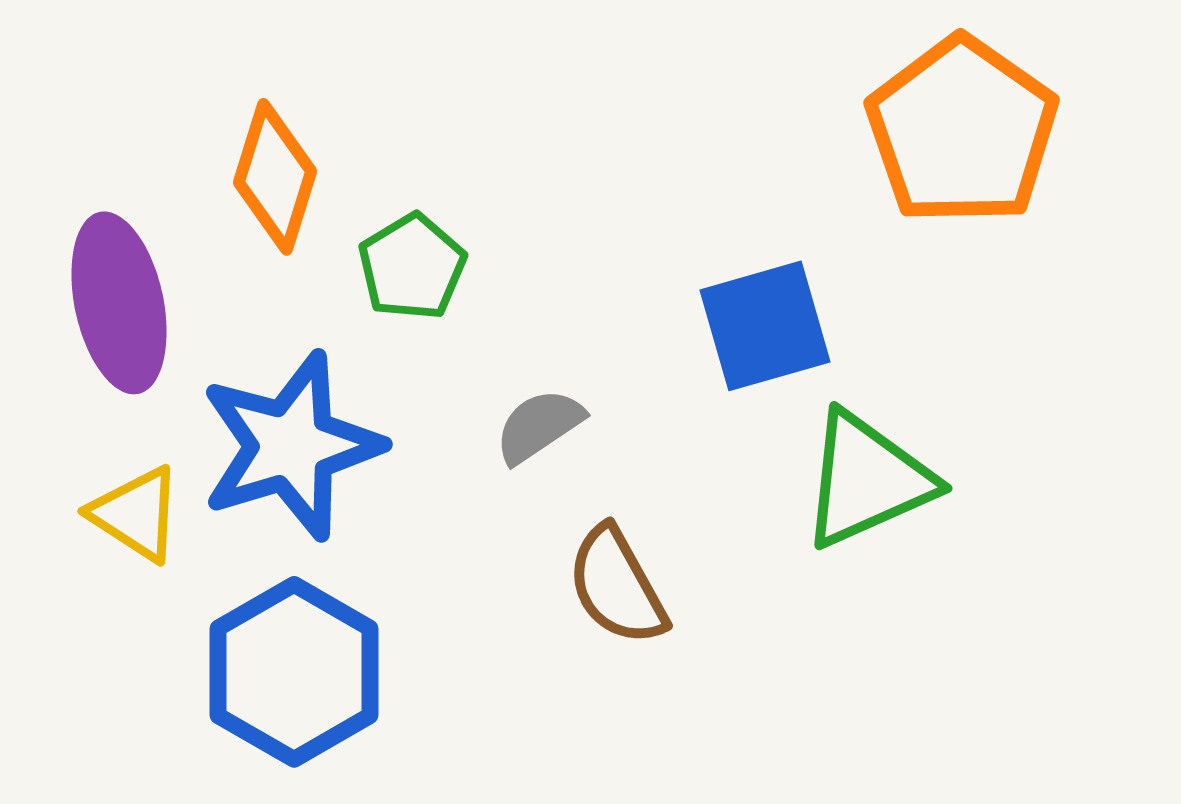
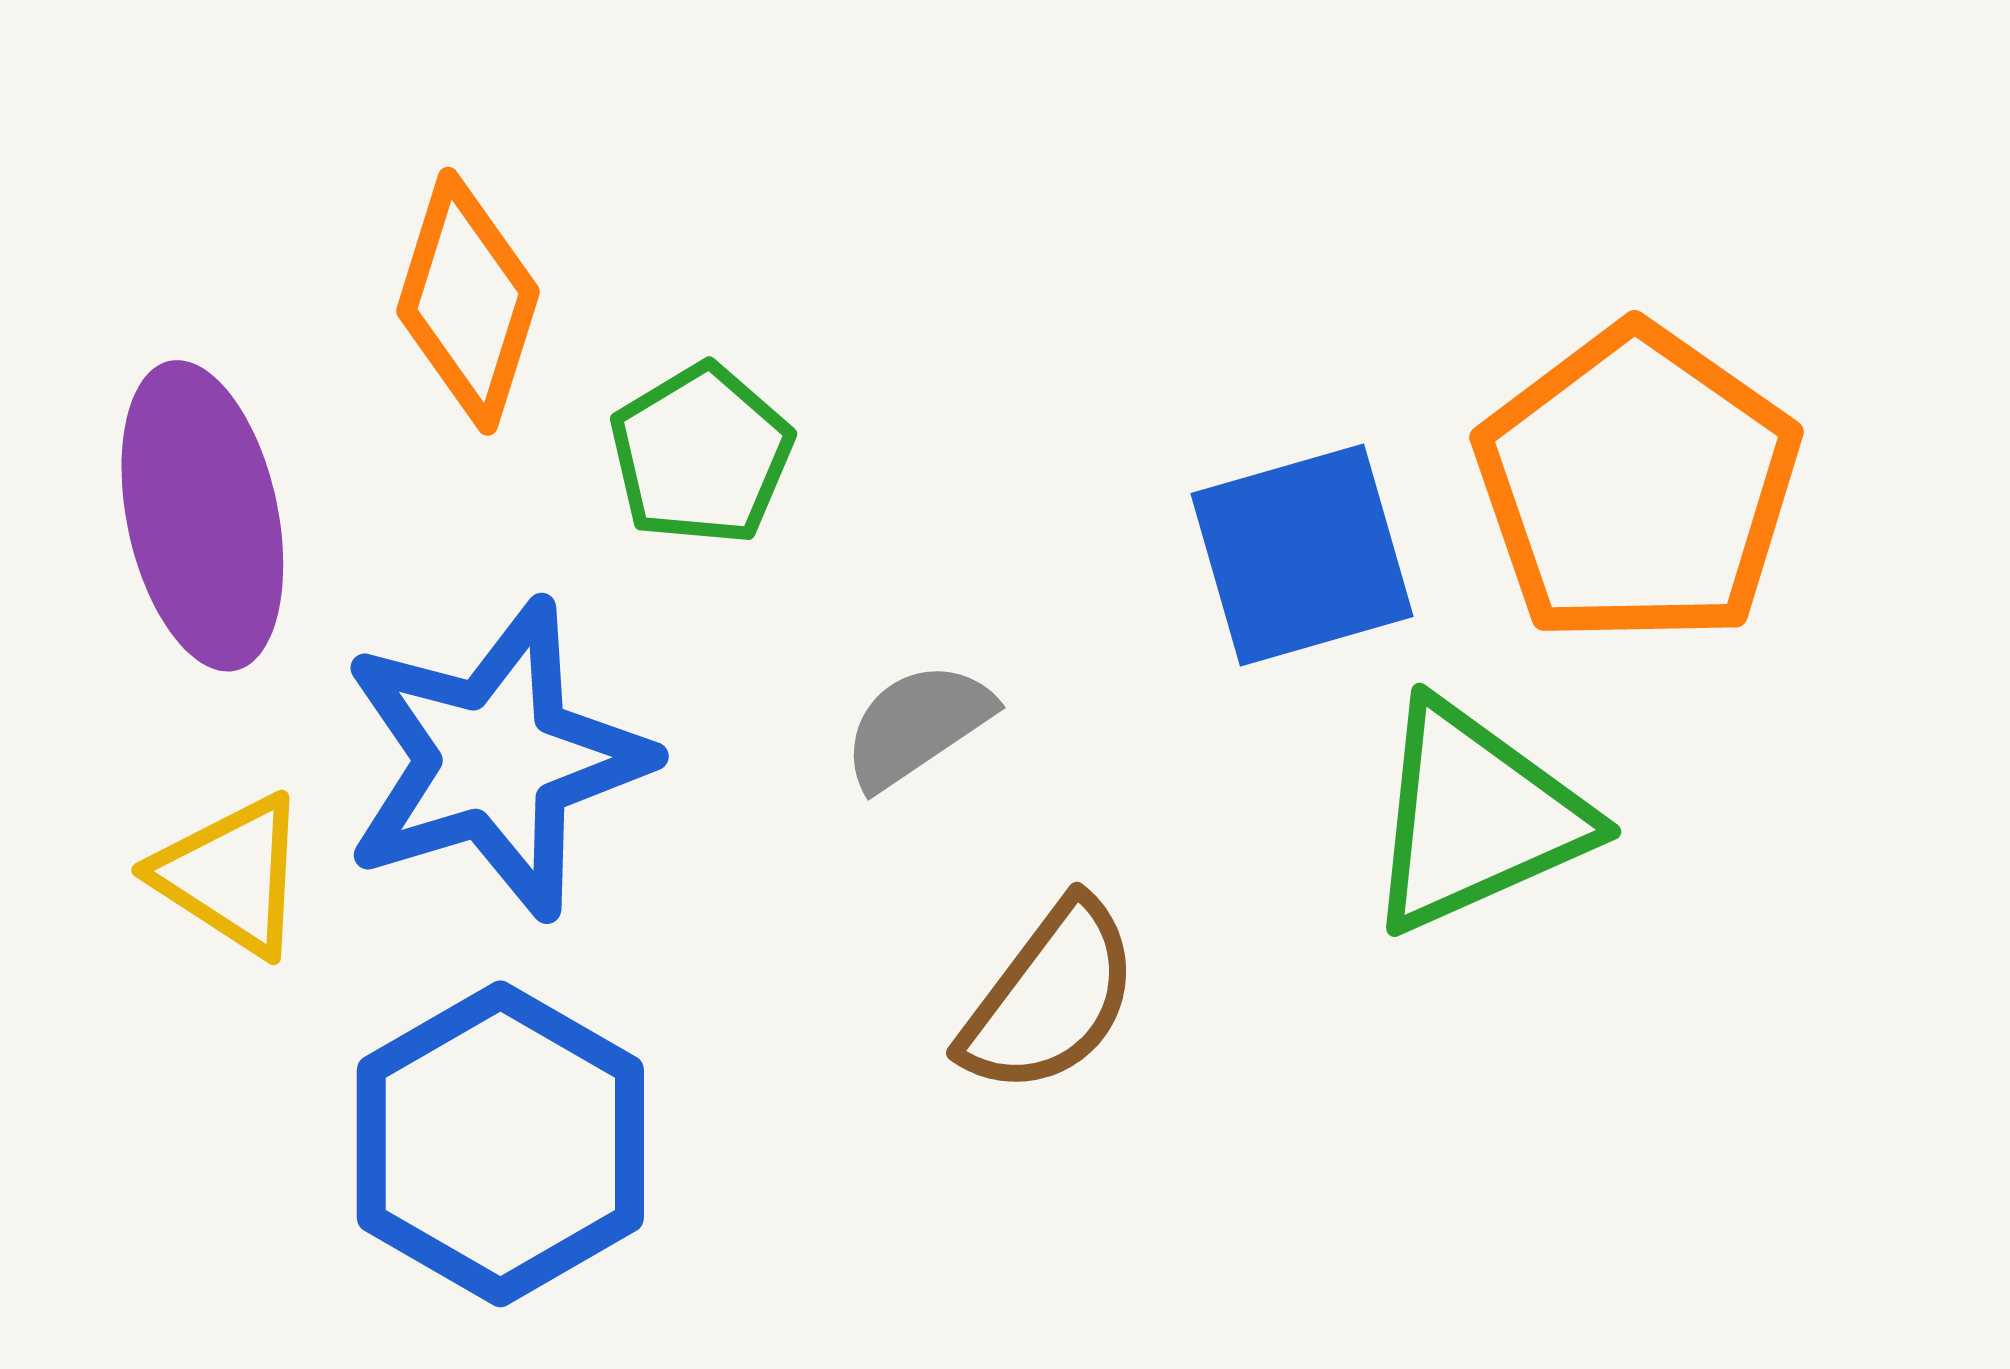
orange pentagon: (962, 131) -> (1637, 485), moved
brown semicircle: (617, 586) -> (1050, 998), turned -114

